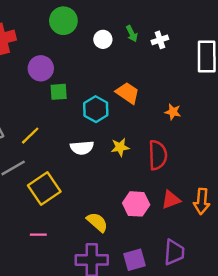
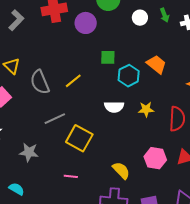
purple circle: (41, 68) -> (86, 23), moved
green square: (59, 92) -> (108, 57), moved
yellow line: (30, 136) -> (73, 81), moved
yellow square: (44, 189) -> (79, 138), turned -32

